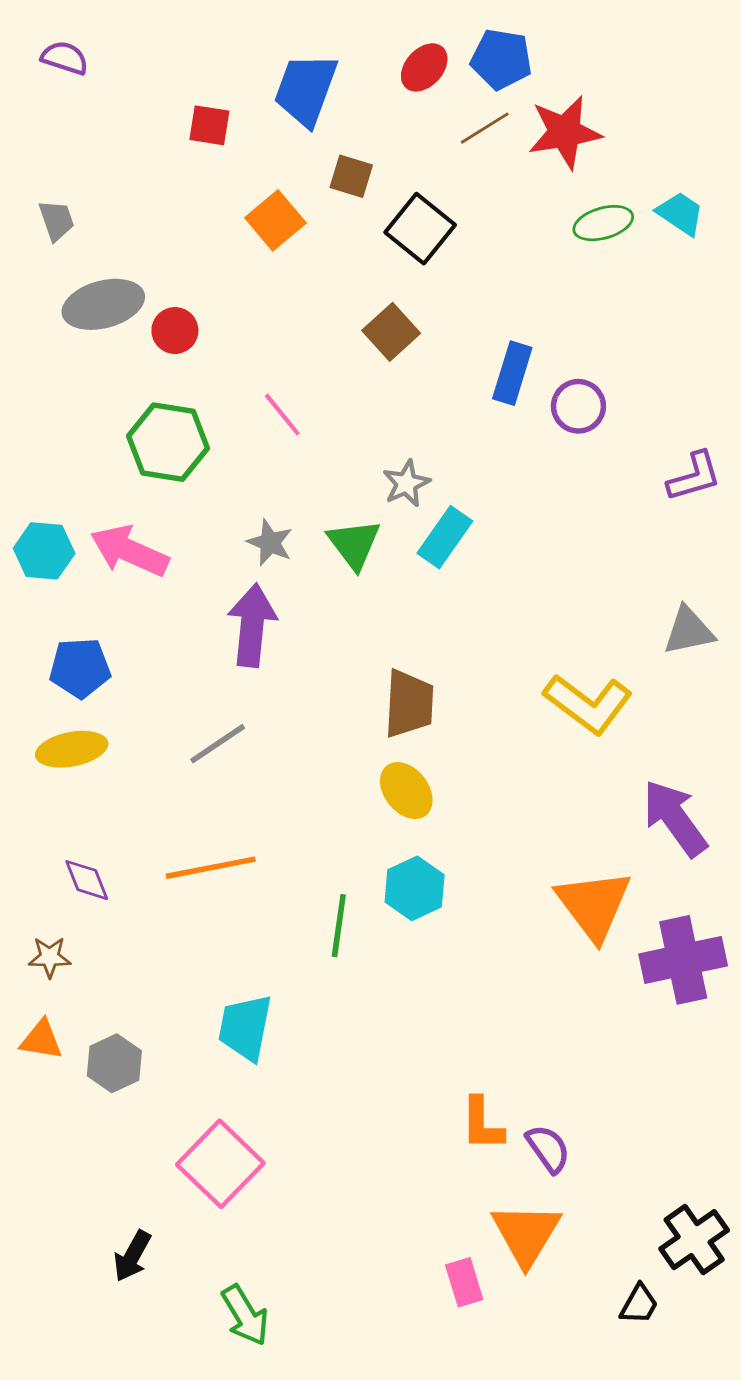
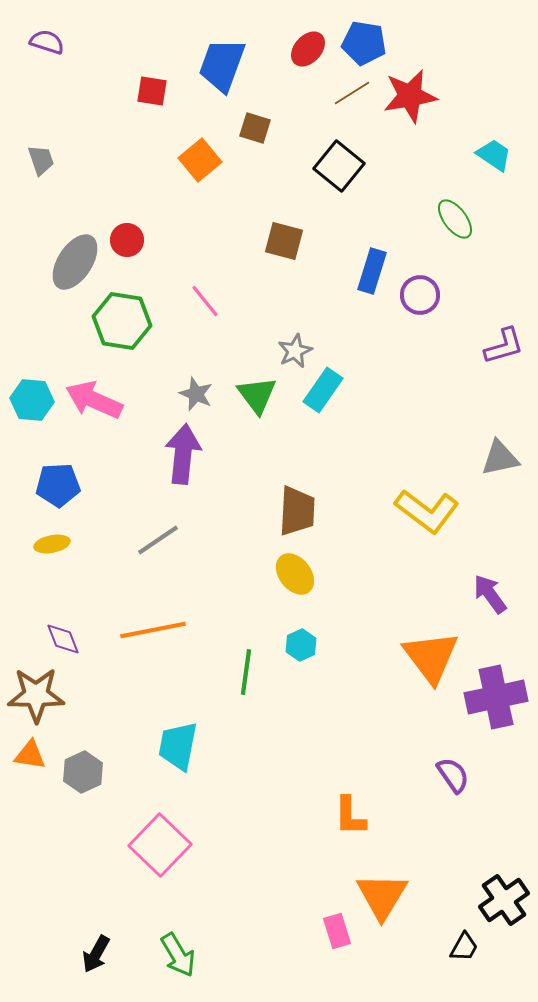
green ellipse: (603, 223) -> (455, 219), moved, turned 69
black square: (420, 229) -> (339, 166), moved
gray ellipse: (103, 304) -> (75, 262), moved, turned -42
brown square: (391, 332) -> (284, 241), turned -33
yellow ellipse: (72, 749) -> (52, 544), size x0.7
purple arrow: (675, 818) -> (490, 594), size x0.7
cyan hexagon: (415, 888) -> (301, 645), size x0.7
brown star: (50, 957) -> (36, 695), size x1.8
purple semicircle: (548, 1149) -> (453, 775), moved
black arrow: (132, 1256) -> (96, 954), moved

